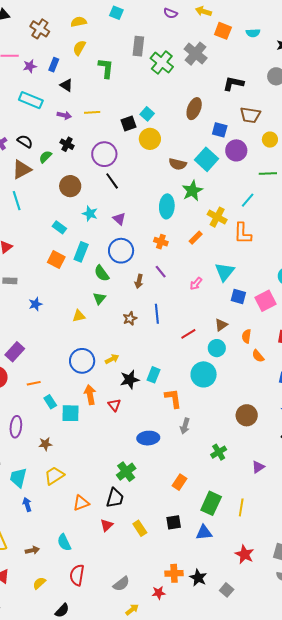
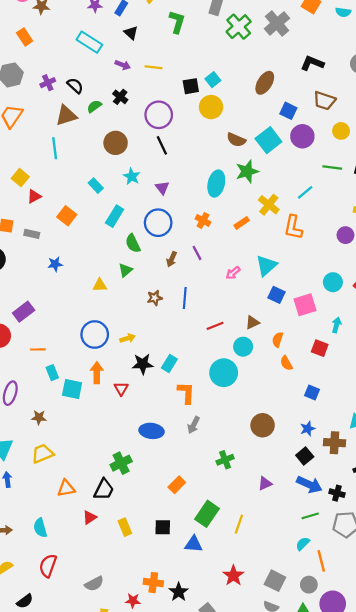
orange square: (56, 260) -> (67, 216), moved

